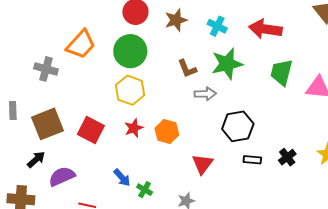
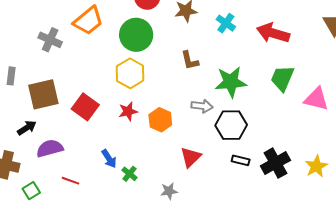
green star: (227, 64) -> (231, 82), moved
gray arrow: (205, 94) -> (202, 106), moved
black cross: (287, 157) -> (275, 163), size x1.6

